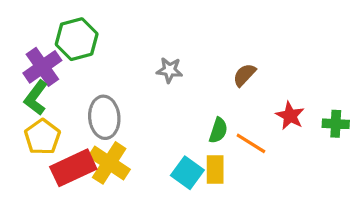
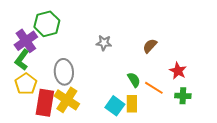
green cross: (336, 124) -> (183, 96), moved
green semicircle: (218, 130) -> (134, 80), turned -49
red rectangle: (73, 168) -> (45, 103), turned -56

